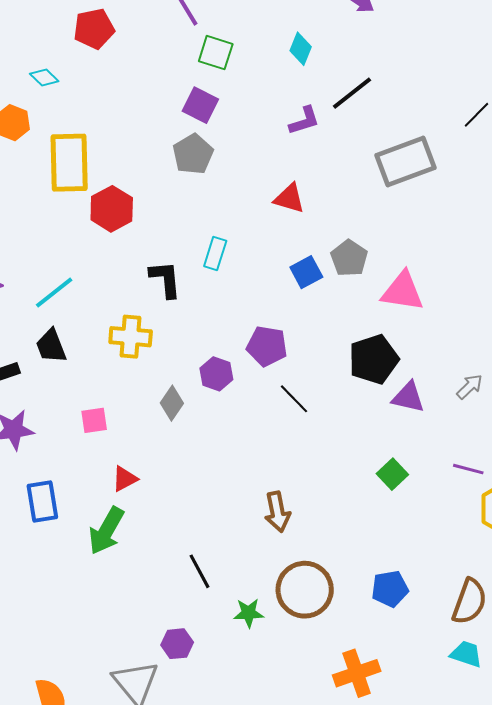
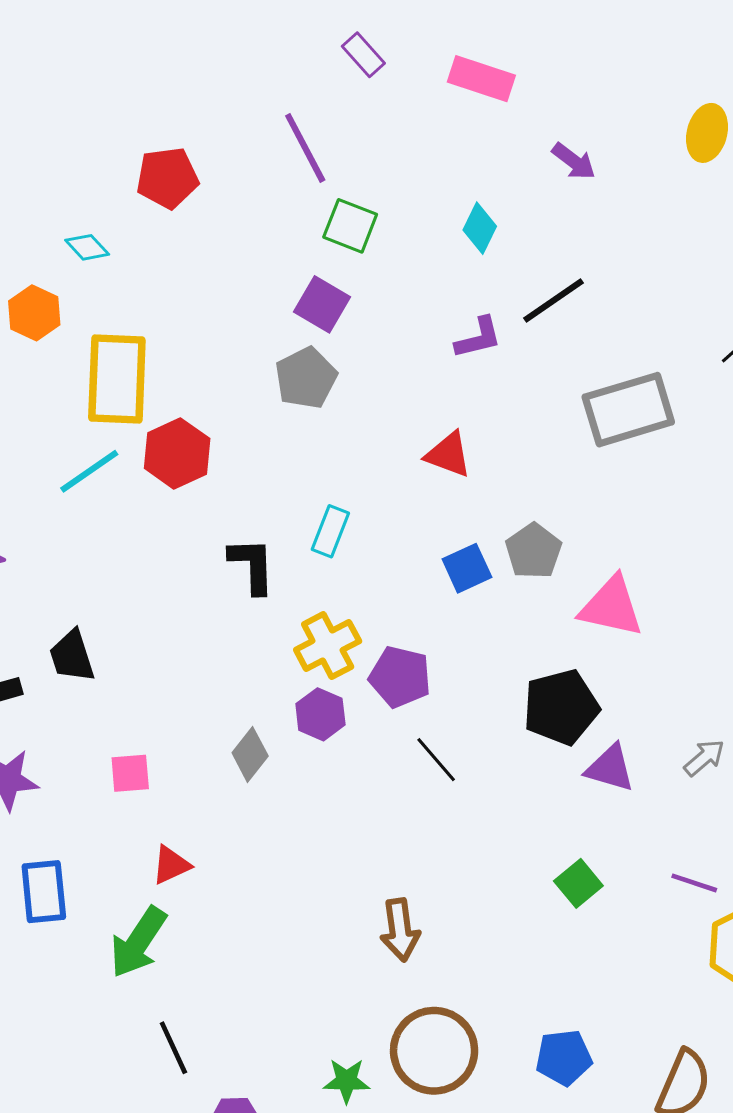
cyan line: (54, 293) -> (89, 471), moved
yellow cross: (131, 337) -> (328, 646), moved, turned -36
black line: (200, 571) -> (173, 1048), moved

